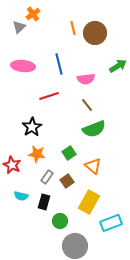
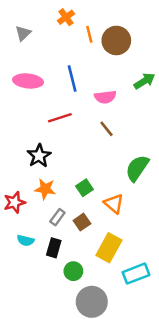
orange cross: (33, 14) -> (66, 17), moved
green semicircle: (94, 129) -> (137, 168), moved, turned 145
red star: (12, 165) -> (14, 202), turned 30

